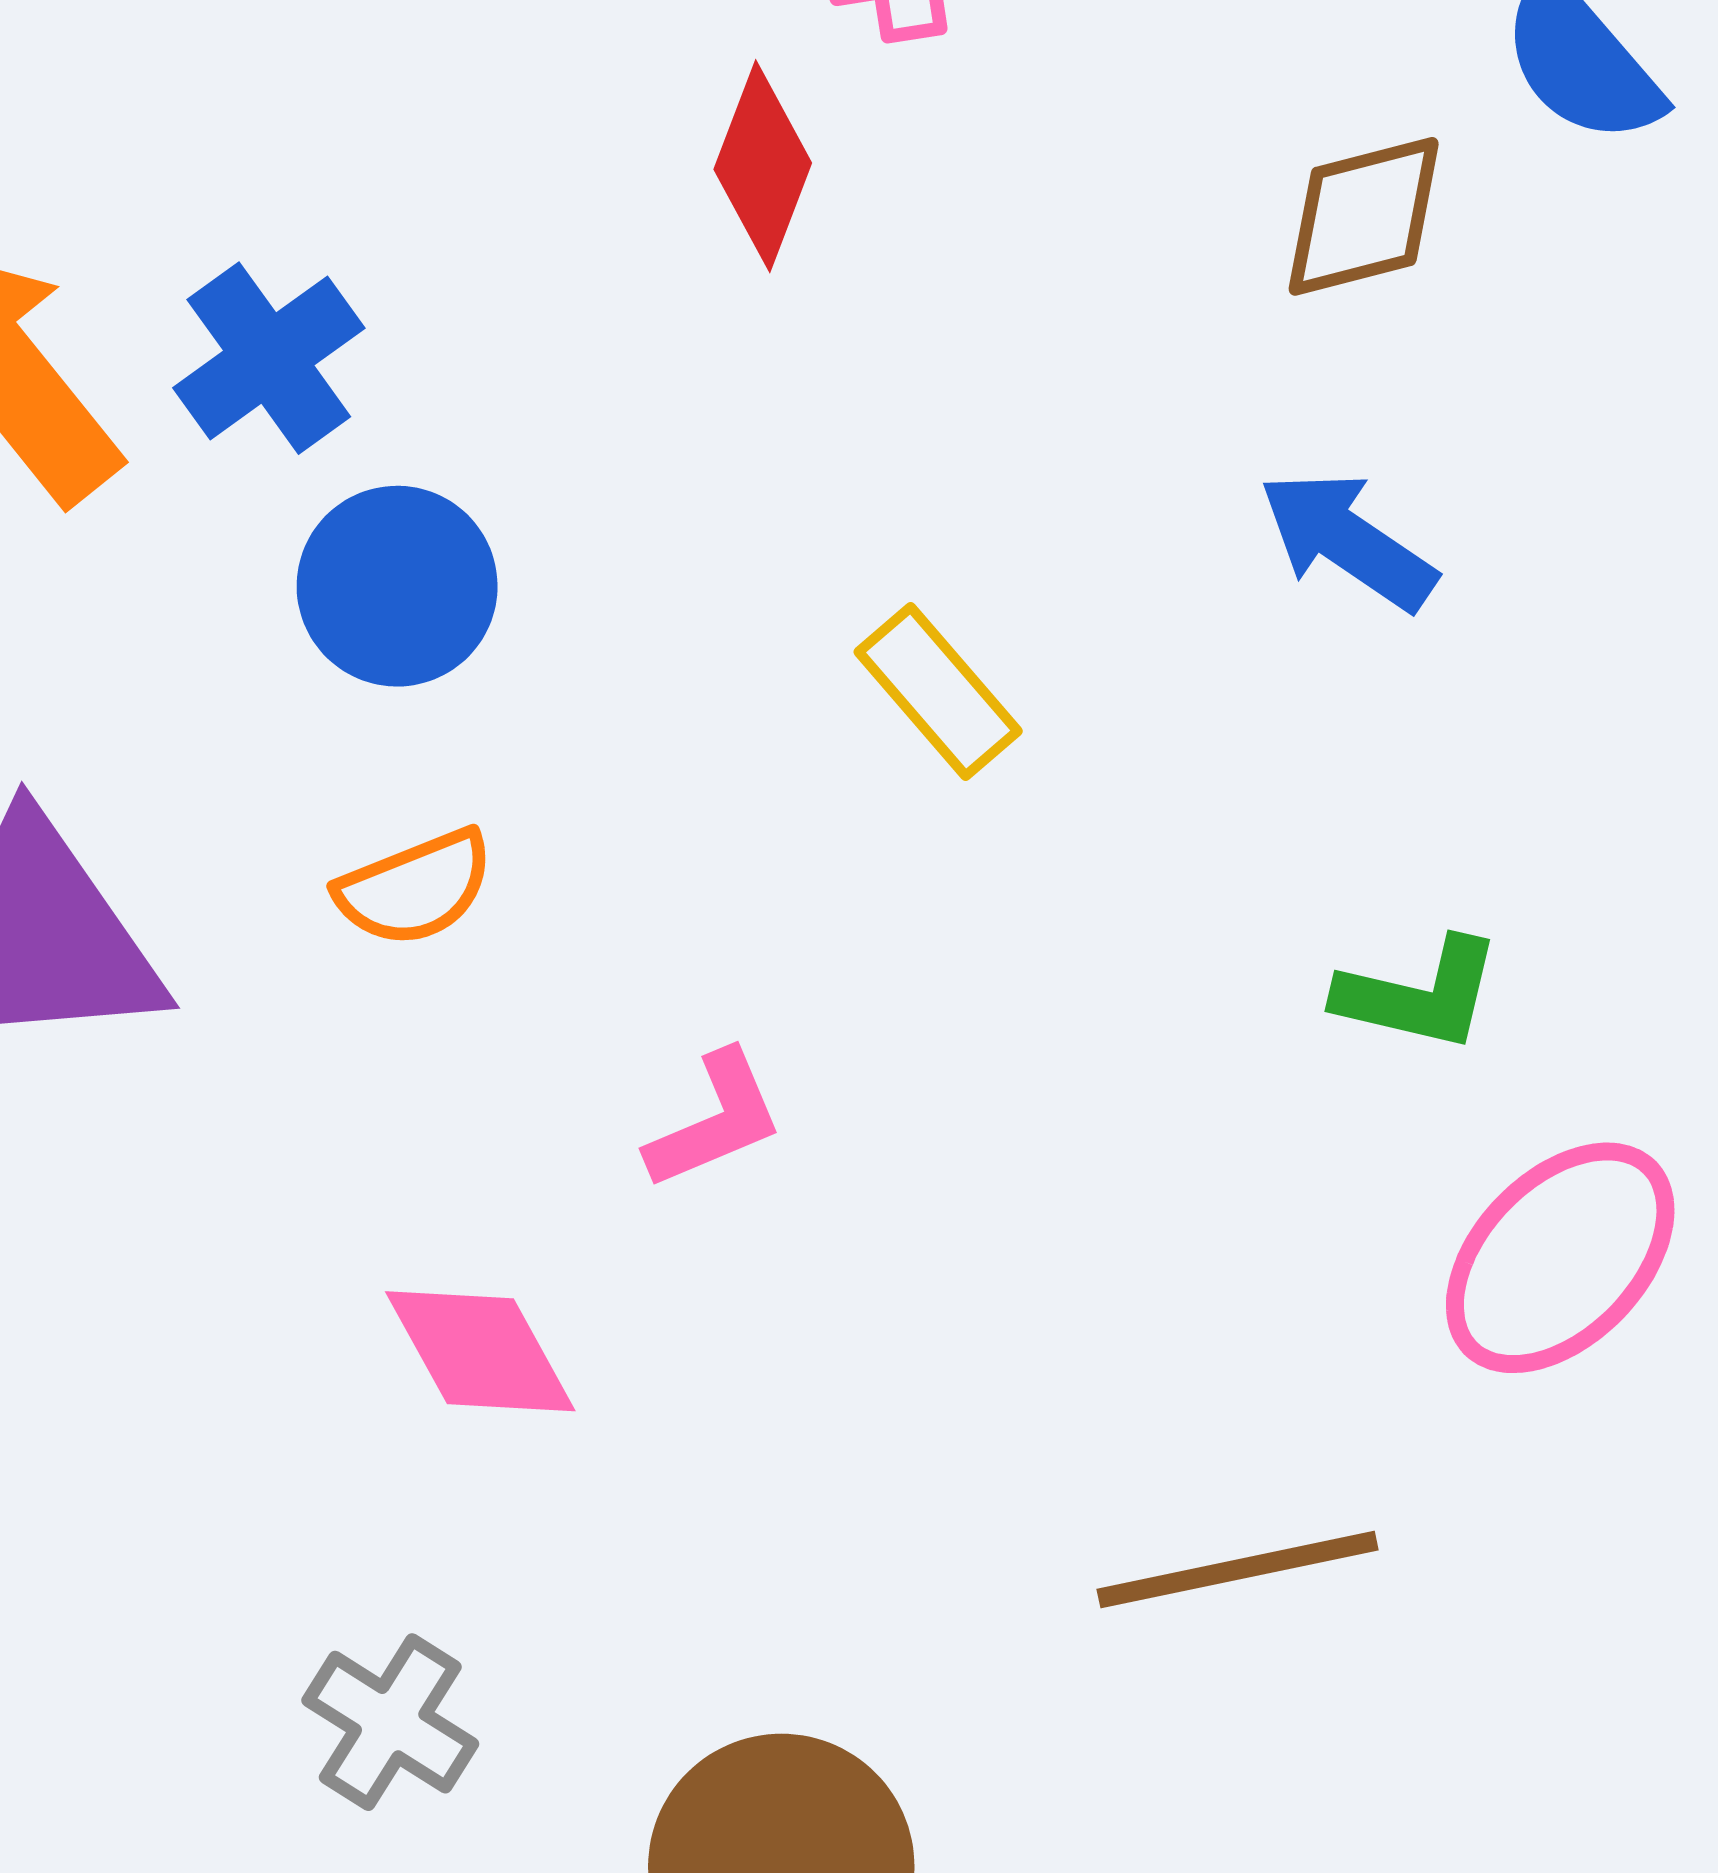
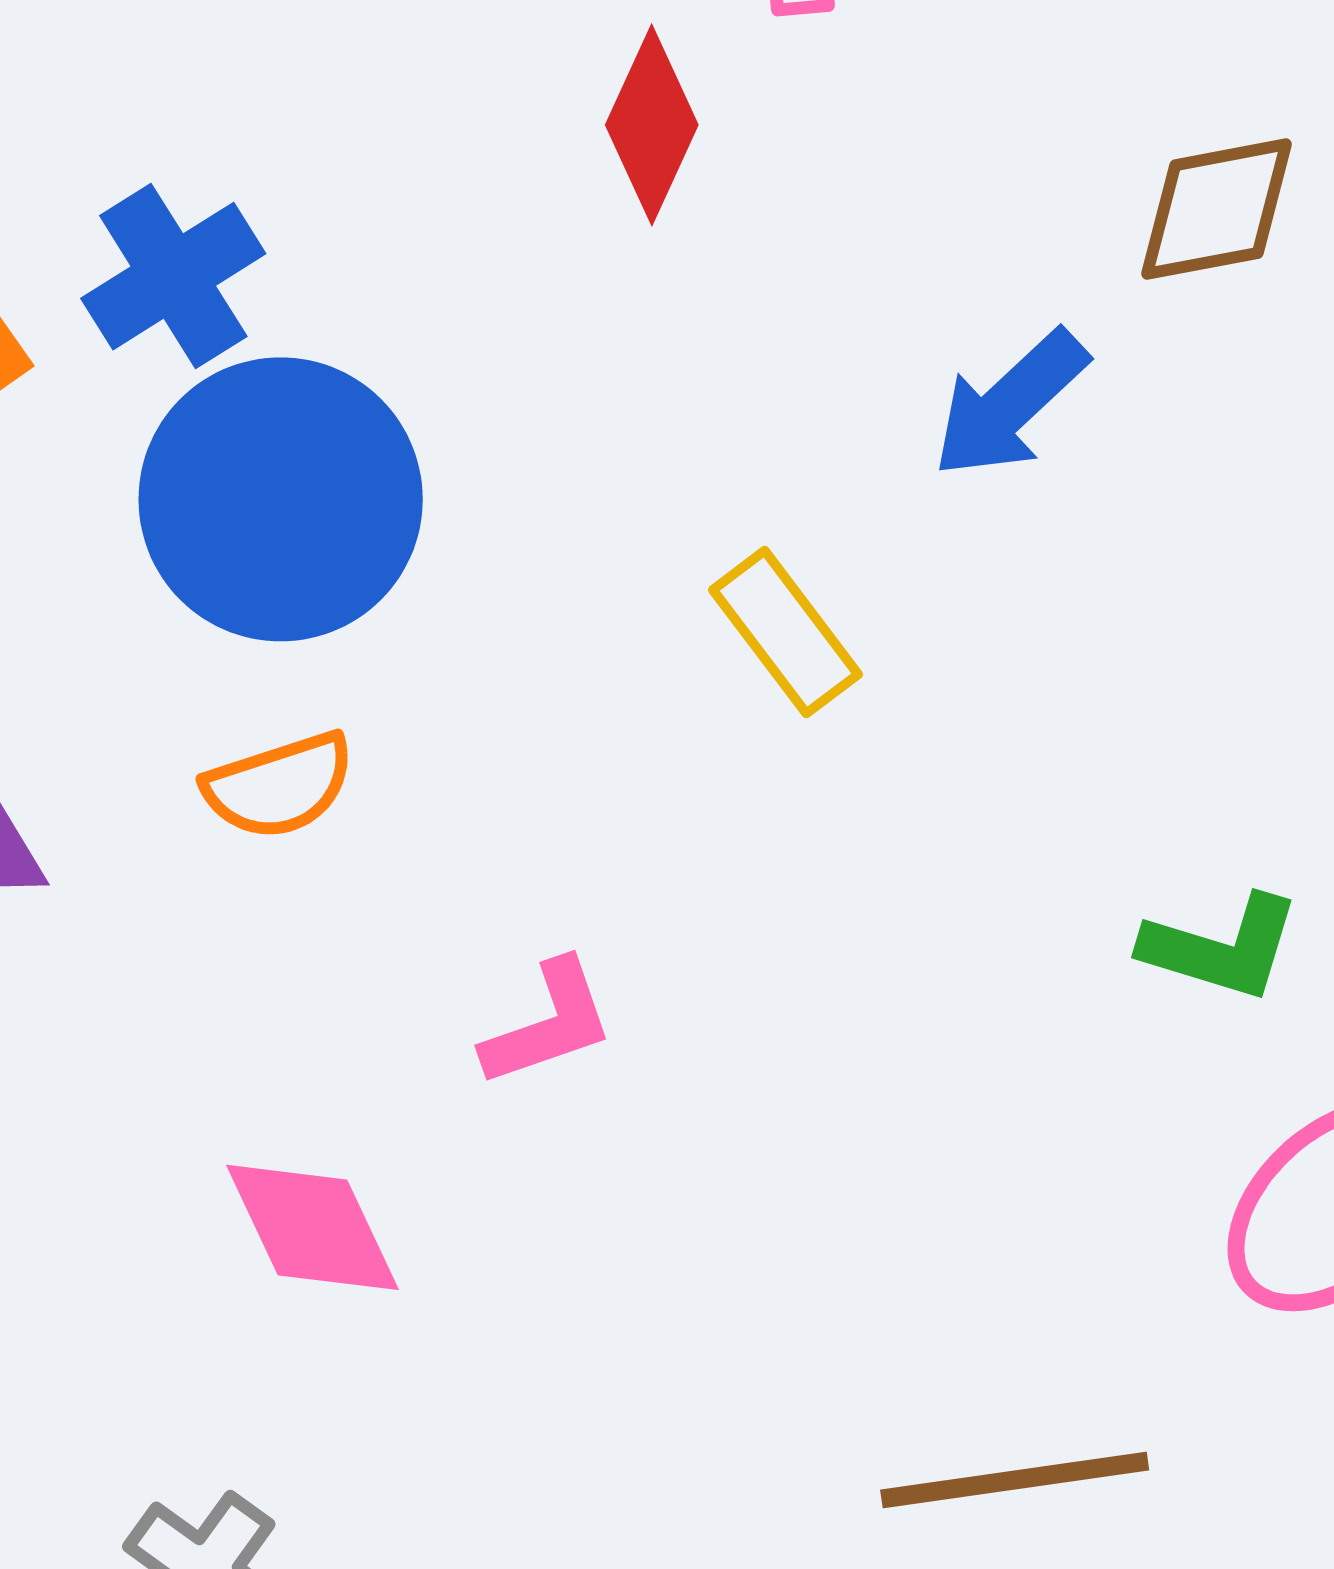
blue arrow: (1348, 541) -> (1010, 404), moved, turned -81
blue circle: (397, 586) -> (281, 499), size x1.5

